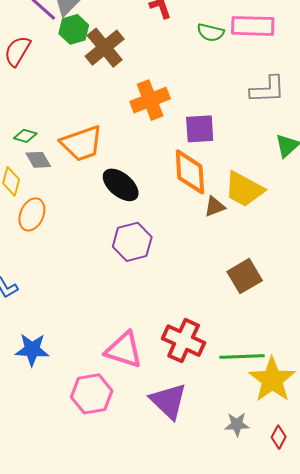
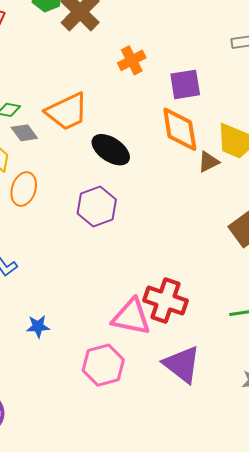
orange cross: (150, 100) -> (132, 60), size x0.7
purple hexagon: (132, 242) -> (97, 207), moved
red cross: (184, 341) -> (166, 301), moved
blue star: (32, 350) -> (38, 326), size x0.7

